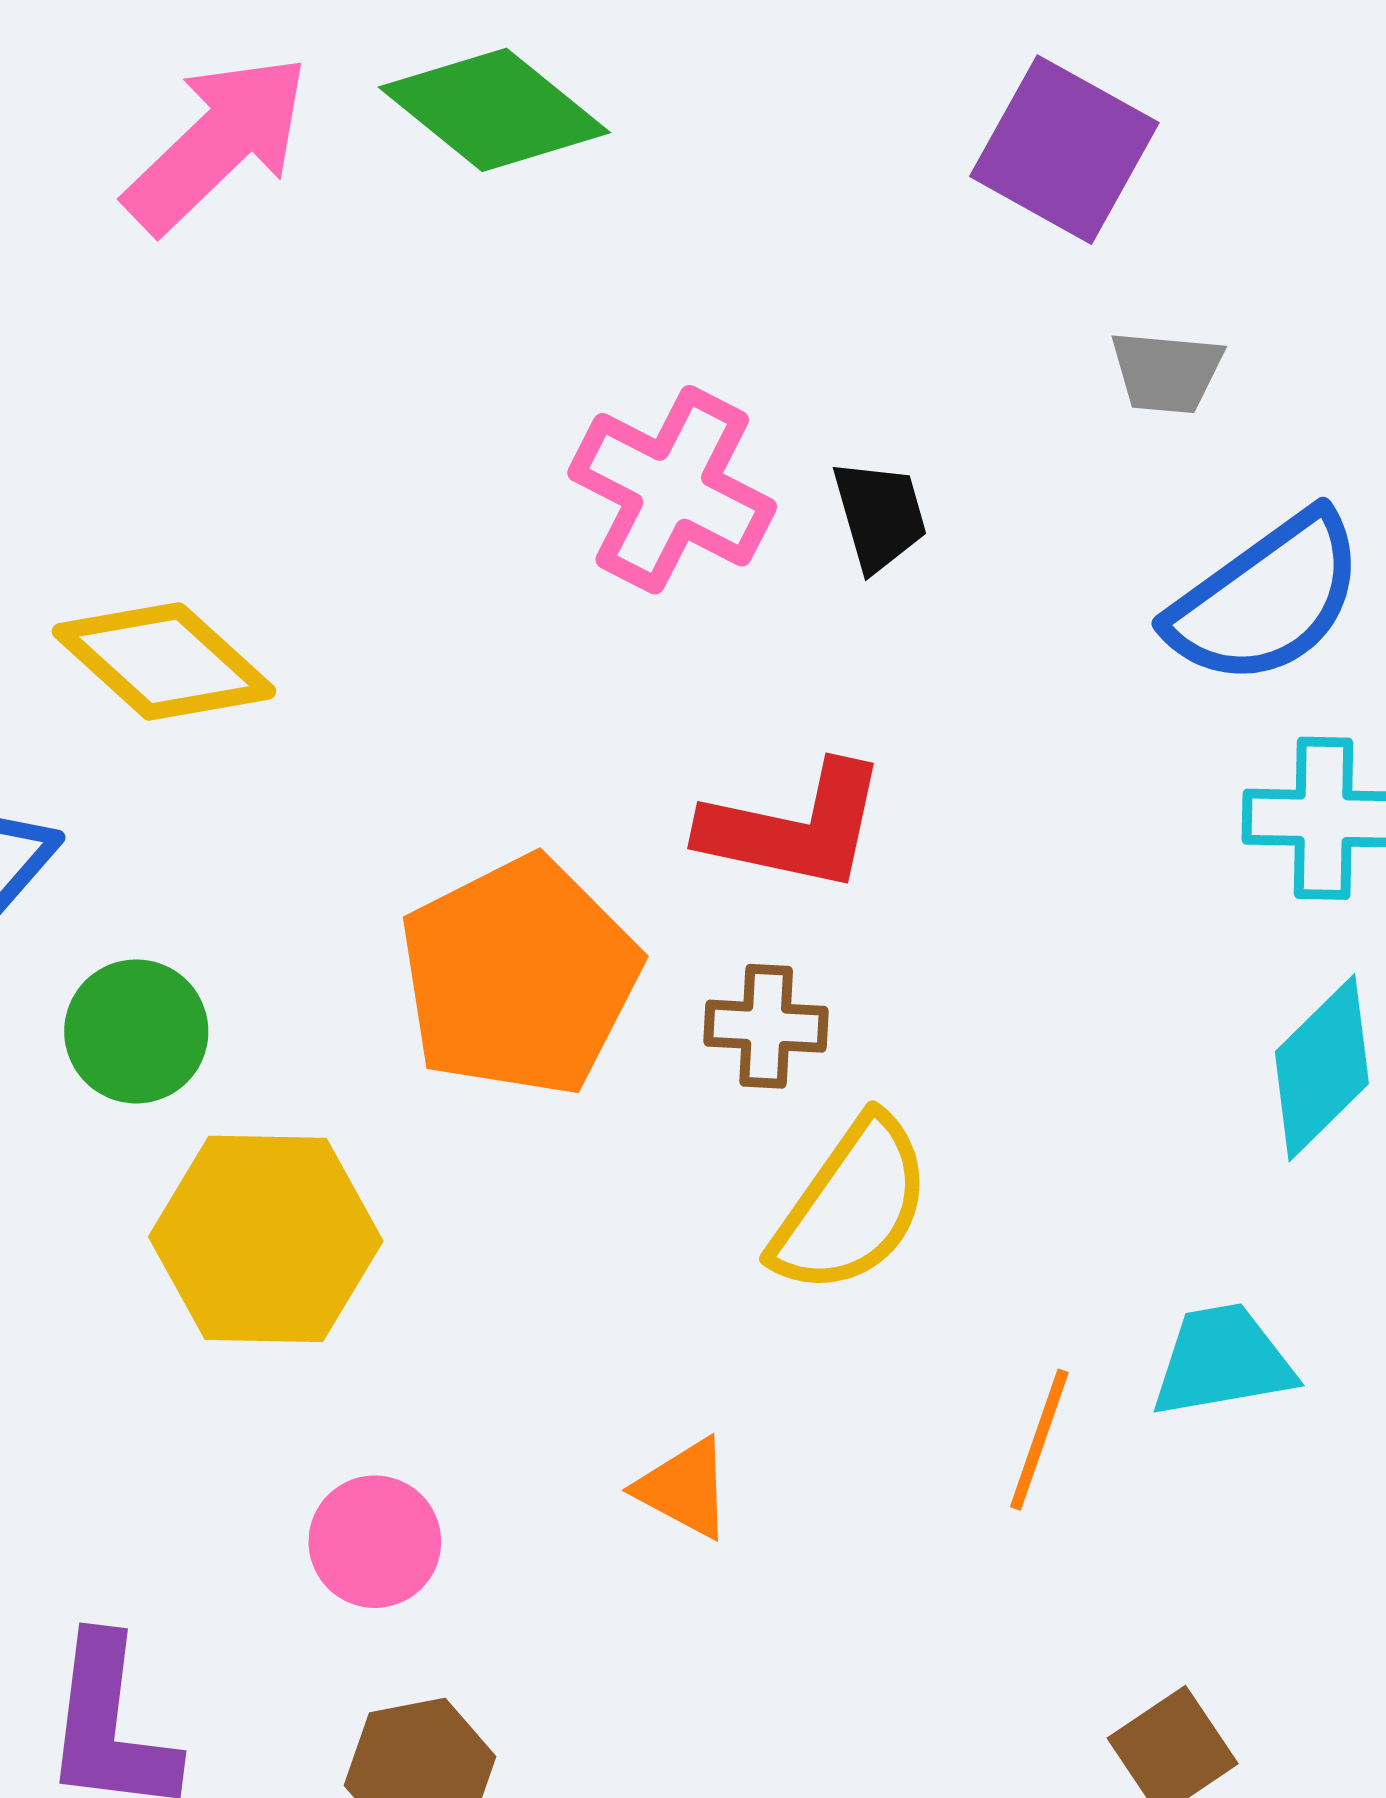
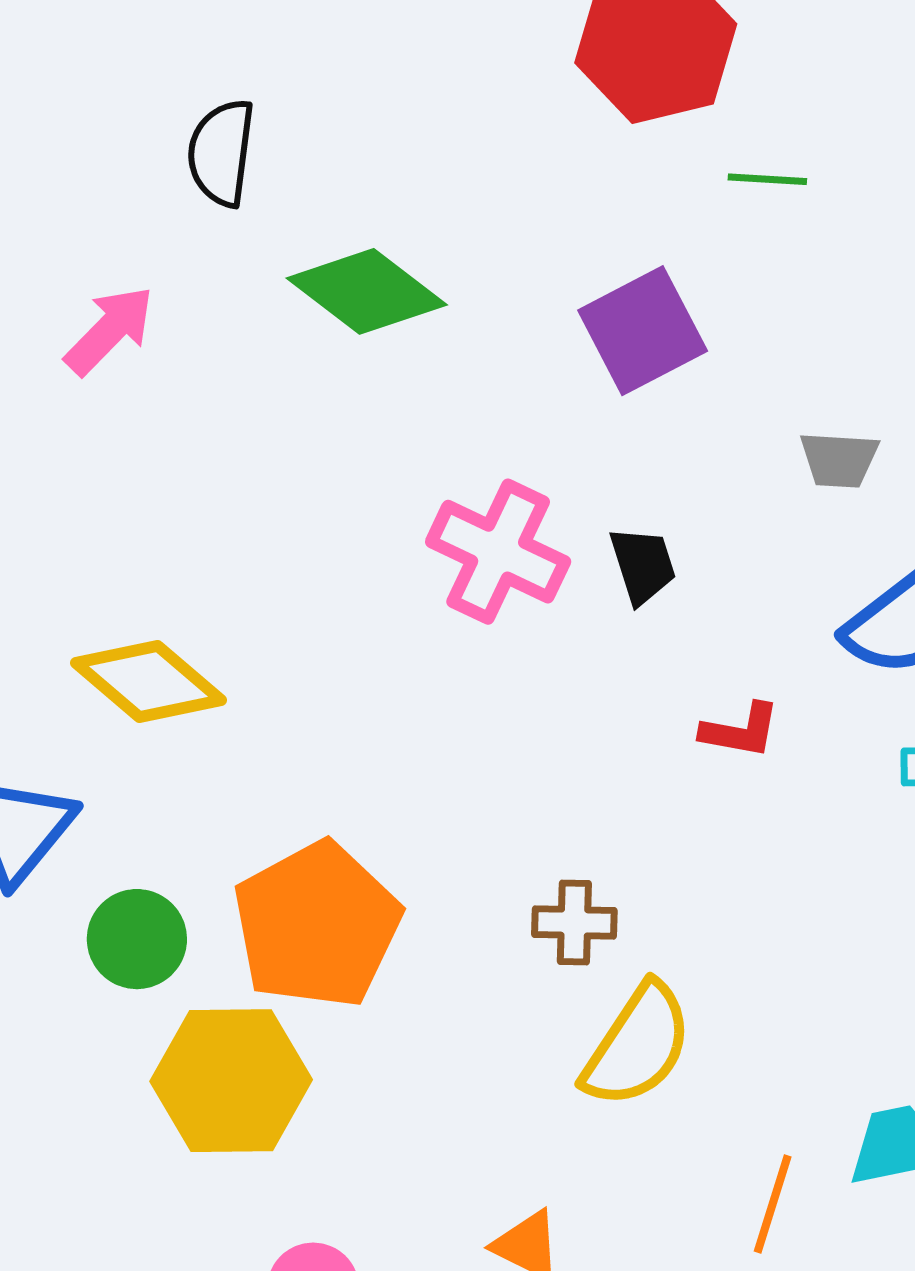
pink arrow: (217, 143) -> (110, 330), moved, size x0.7
purple square: (1064, 150) -> (643, 331), moved, turned 35
red L-shape: (794, 827) -> (740, 730), moved, size x0.6
orange pentagon: (519, 976) -> (317, 925), moved

